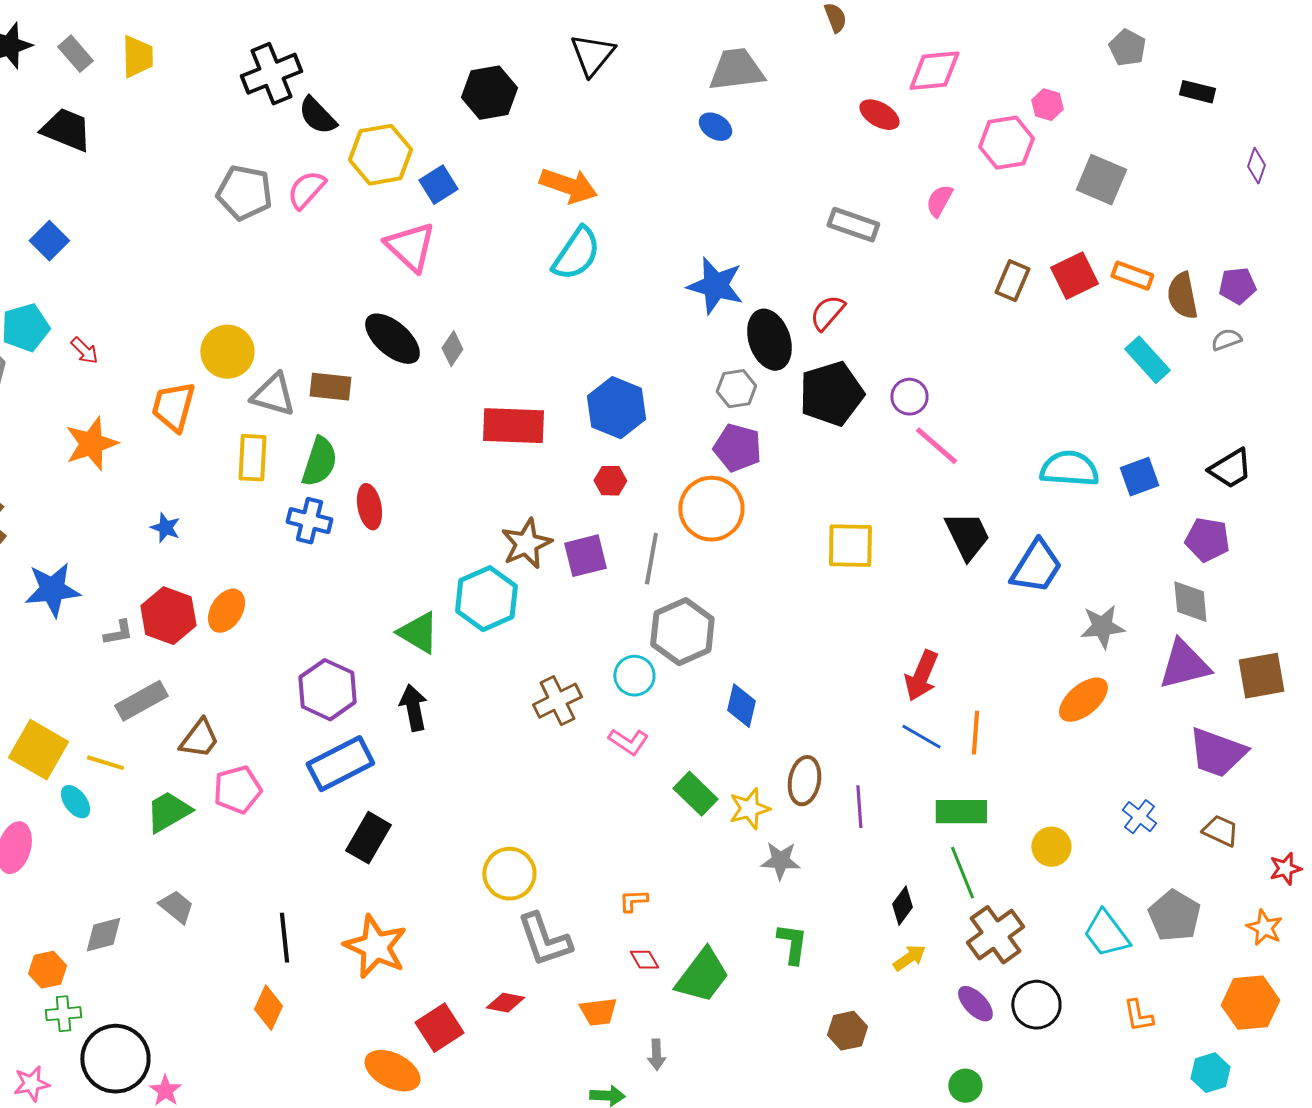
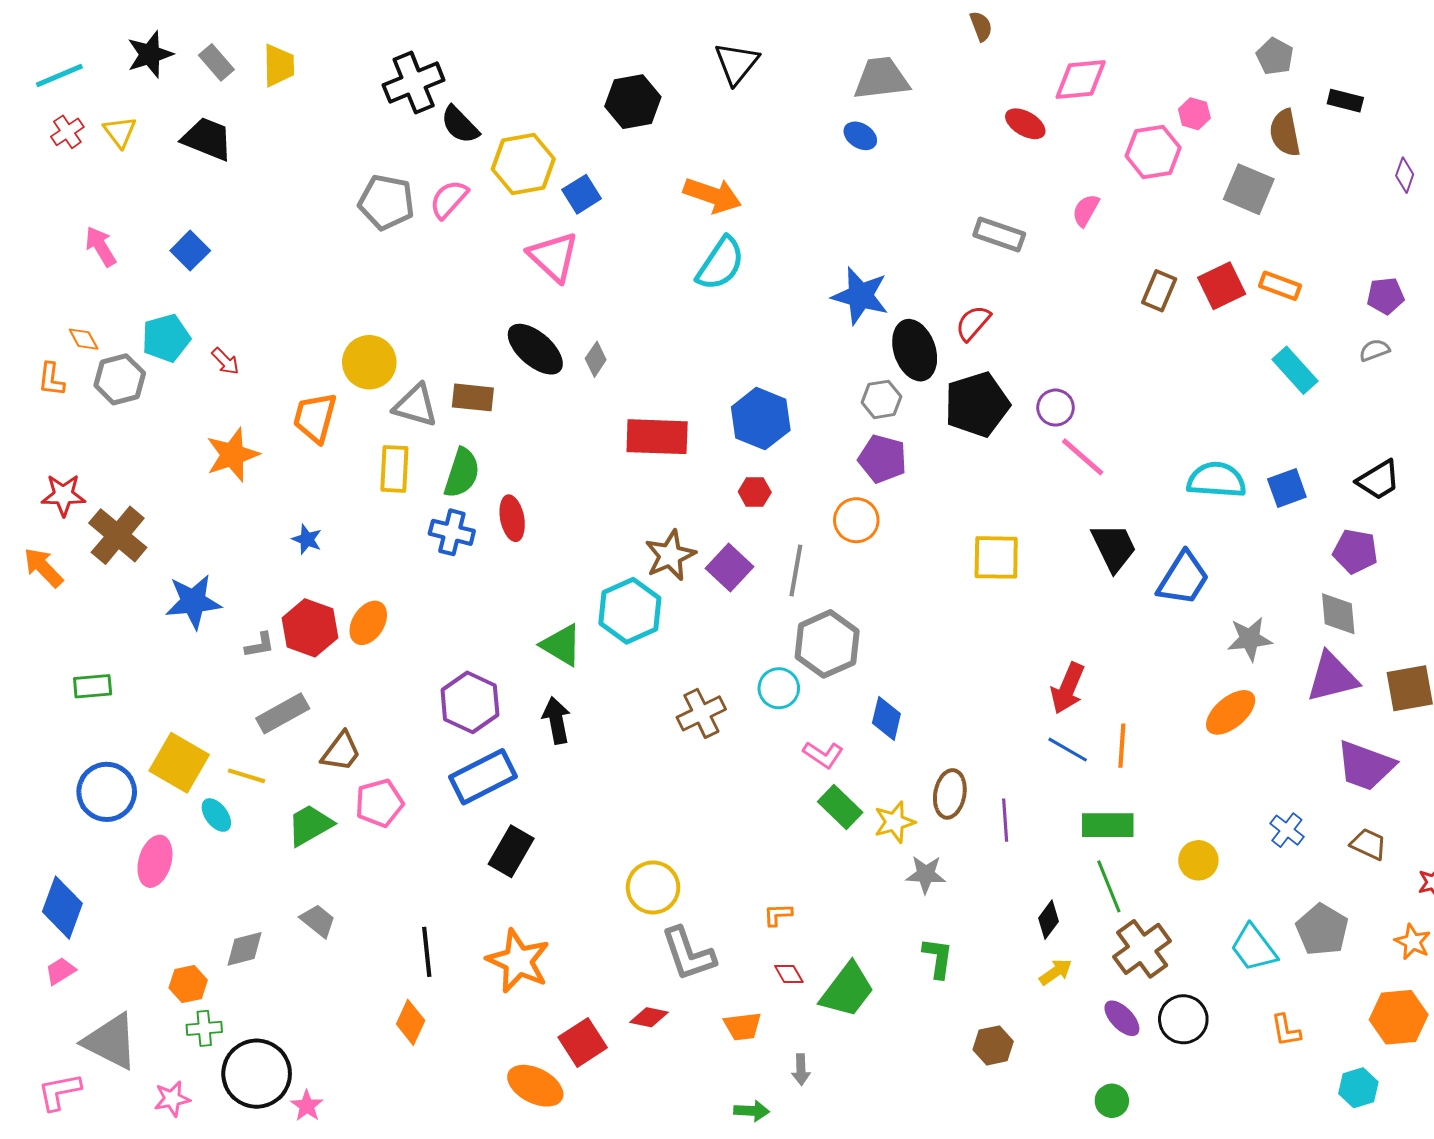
brown semicircle: (1182, 296) -> (1285, 133), moved
orange circle: (711, 509) -> (856, 520), size x0.7
purple square: (585, 556) -> (729, 567), turned -33
pink L-shape: (628, 742) -> (823, 755), moved

